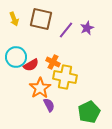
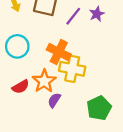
orange cross: (53, 62) -> (59, 52), size x1.5
red semicircle: (31, 65) -> (21, 87), moved
purple semicircle: (49, 105) -> (54, 100), turned -120

